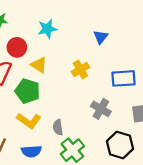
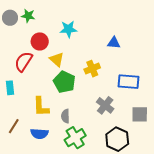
blue triangle: (101, 37) -> (114, 43), turned 48
green pentagon: (27, 91) -> (64, 82), moved
yellow L-shape: (29, 121) -> (41, 107), turned 45

